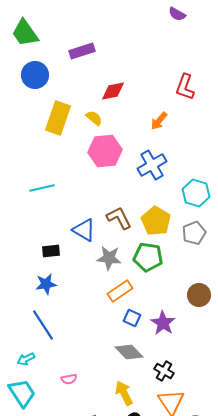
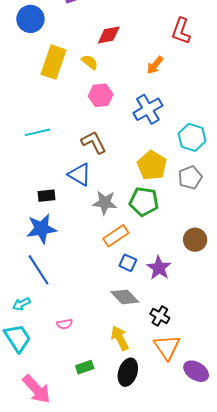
pink hexagon: (105, 151) -> (101, 95), size x0.7
brown L-shape: (119, 218) -> (94, 142), moved
blue star: (46, 284) -> (42, 229), size x1.4

